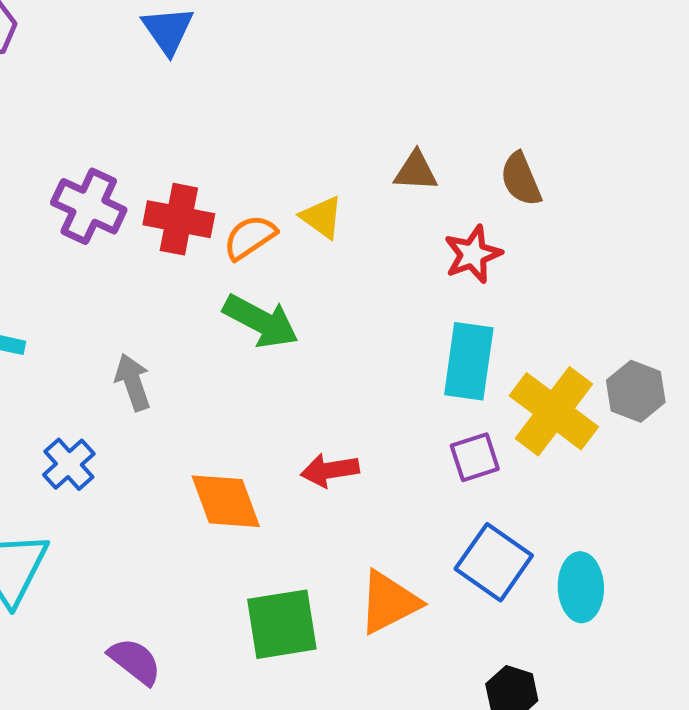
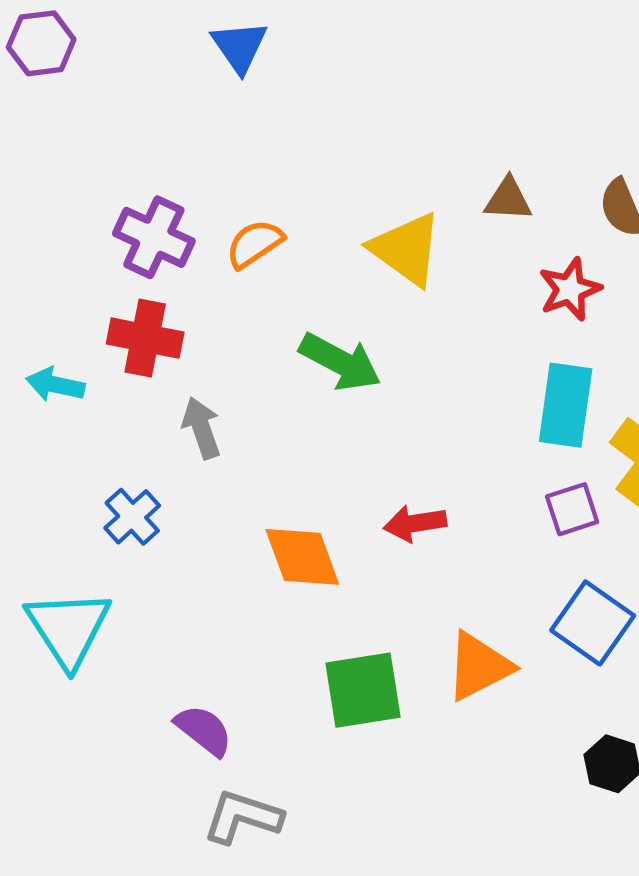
yellow triangle: (322, 217) -> (406, 249), size x1.6
red cross: (179, 219) -> (145, 338), moved
orange semicircle: (250, 237) -> (255, 244), moved

